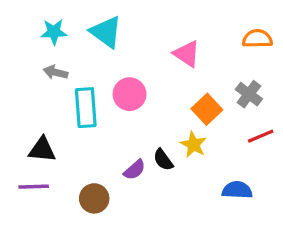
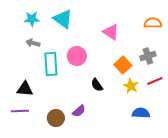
gray cross: (249, 94) -> (148, 56), turned 35
yellow star: (193, 145) -> (131, 86), moved
black semicircle: (163, 160) -> (97, 85), moved
purple semicircle: (135, 170) -> (79, 111), moved

